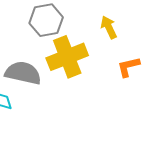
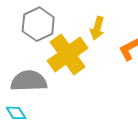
yellow arrow: (109, 27) -> (97, 28), moved, turned -125

